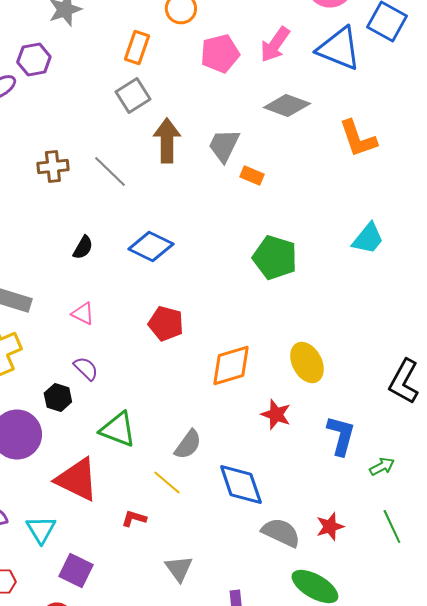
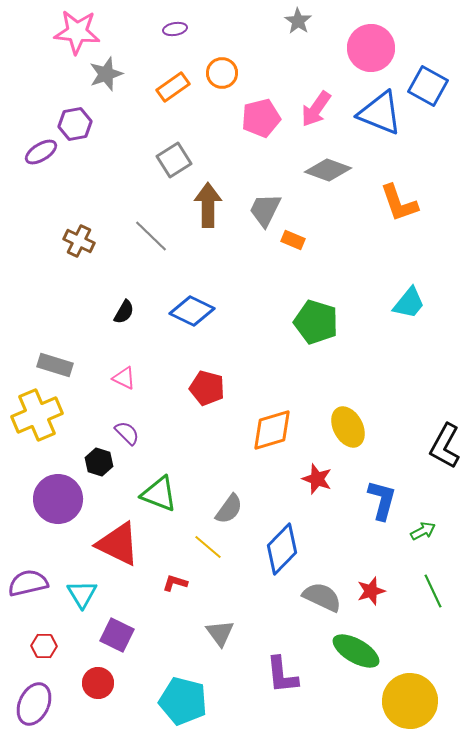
orange rectangle: (137, 48) -> (173, 87), moved, turned 36
brown cross: (53, 166) -> (79, 241), moved, turned 32
blue diamond: (241, 484) -> (282, 549), turned 63

